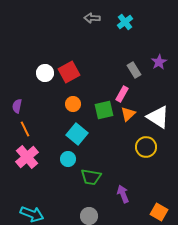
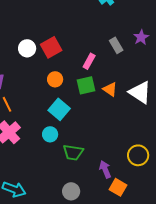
pink rectangle: (122, 94) -> (89, 61), moved
orange triangle: (128, 114) -> (110, 89), turned -42
yellow circle: (146, 147) -> (138, 155), moved
orange square: (159, 212) -> (118, 187), moved

